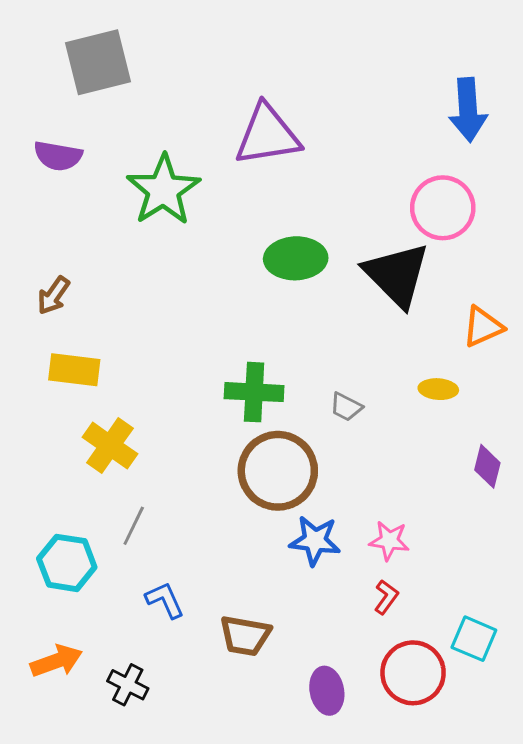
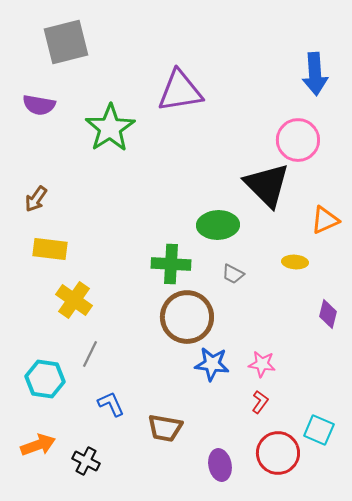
green ellipse: (296, 258) -> (218, 225), moved

